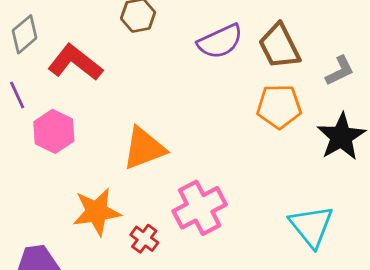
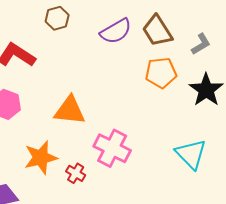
orange triangle: (144, 148) -> (70, 110), turned 32
pink cross: (200, 208) -> (112, 148), turned -30

